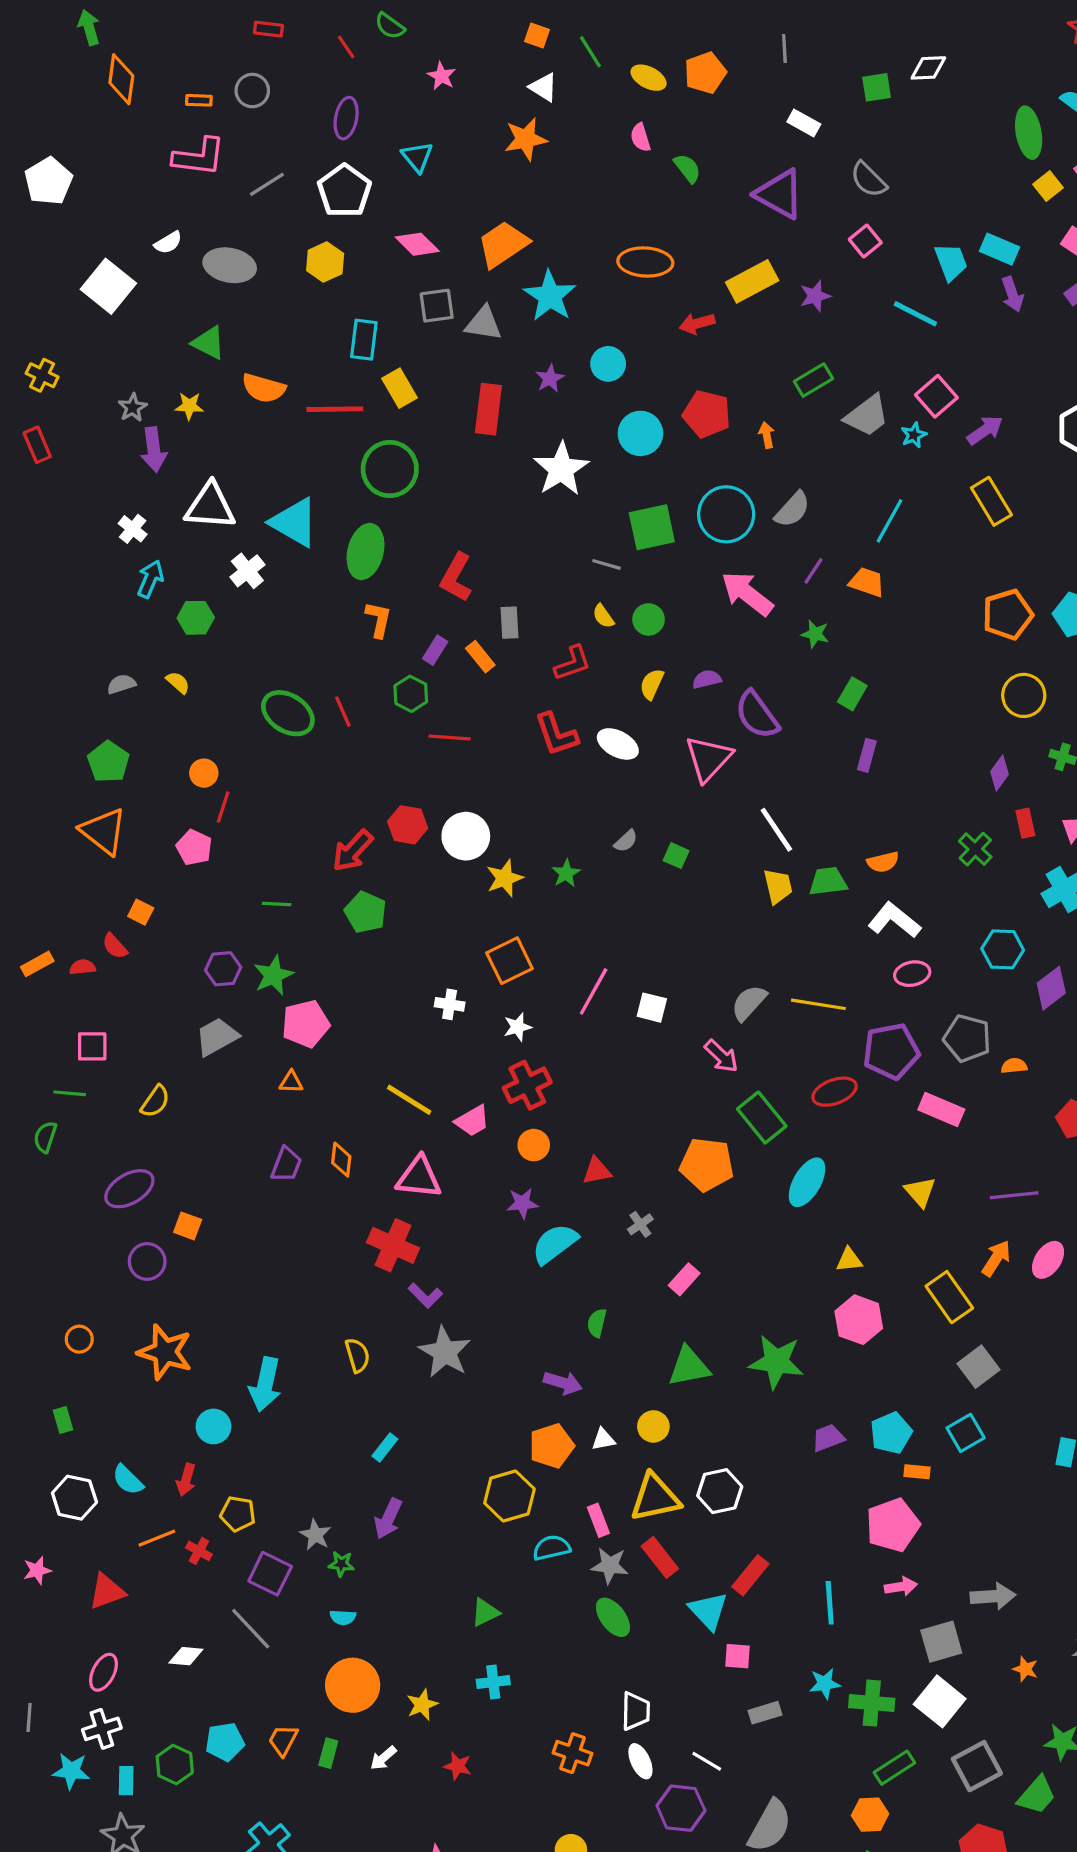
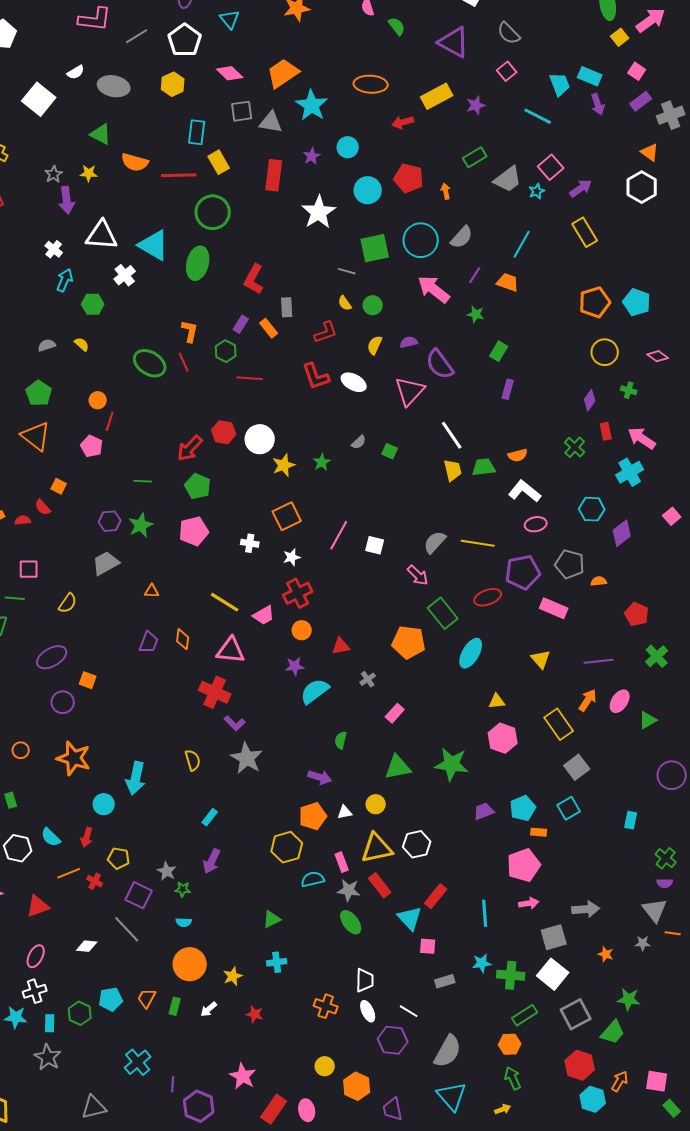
orange L-shape: (378, 619) -> (190, 331), moved
pink pentagon: (306, 1024) -> (194, 531), moved

